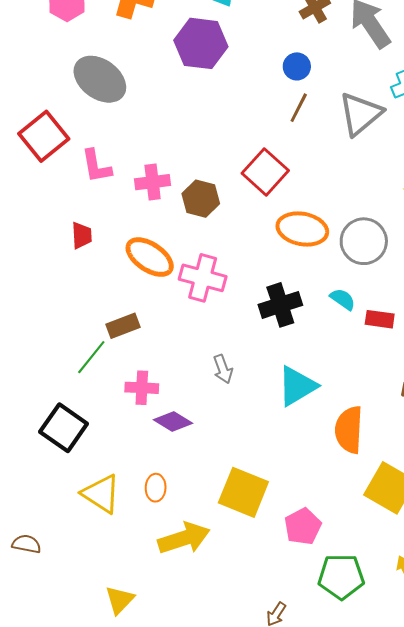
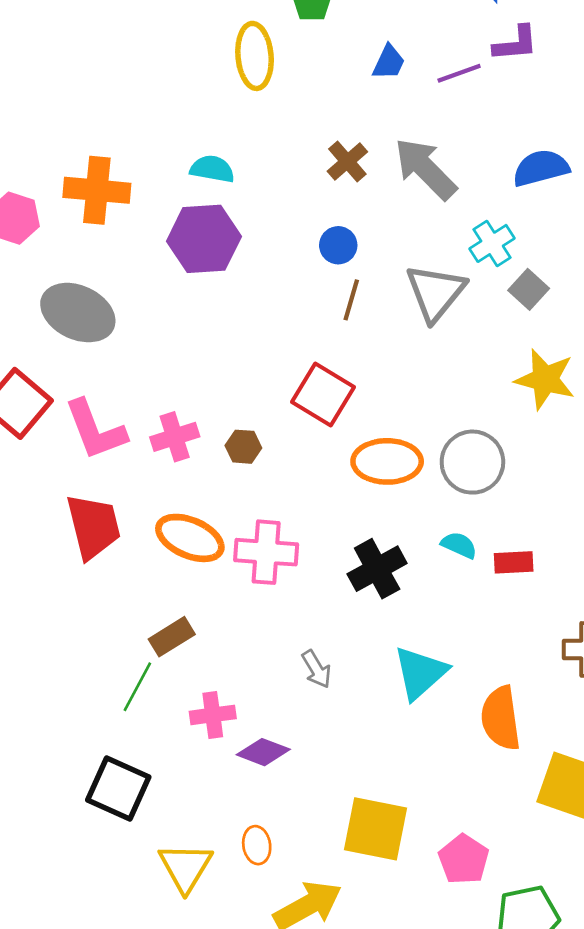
pink L-shape: (96, 166) -> (95, 430), size x1.4
brown hexagon: (201, 199) -> (243, 447), size x0.7
red trapezoid: (82, 235) -> (93, 526), size x1.8
yellow triangle: (101, 494) -> (185, 867), turned 39

